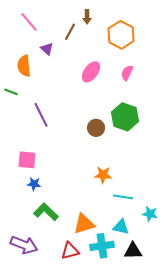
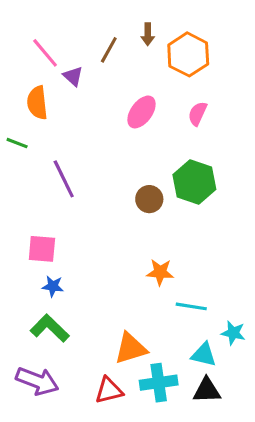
brown arrow: (87, 17) -> (148, 34), moved
pink line: (29, 22) -> (45, 53), moved
green L-shape: (46, 212) -> (50, 328), moved
cyan triangle: (121, 227) -> (204, 355), moved

